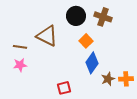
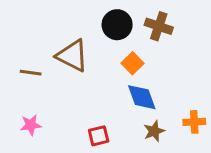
blue diamond: (92, 63) -> (142, 97), turned -55
pink star: (20, 65) -> (31, 125), moved
brown star: (108, 79) -> (154, 131), moved

